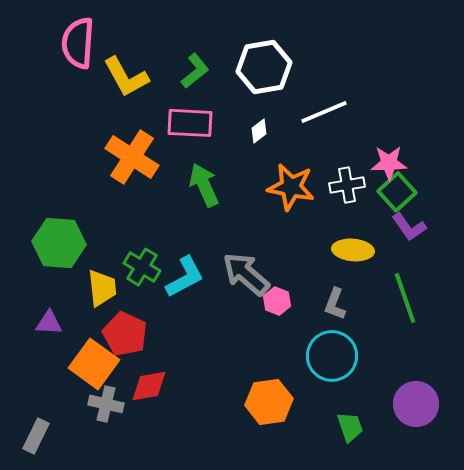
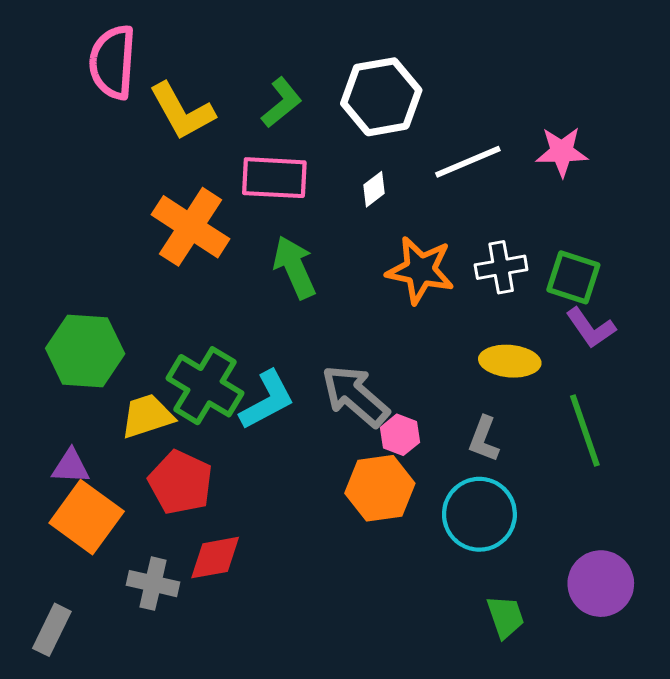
pink star: (389, 163) -> (562, 152), moved
green square: (397, 192) -> (573, 277), turned -30
green cross: (142, 267) -> (205, 386), size x1.4
yellow trapezoid: (102, 288) -> (147, 416), turned -102
orange square: (94, 364) -> (87, 517), moved
orange hexagon: (269, 402) -> (380, 488), moved

